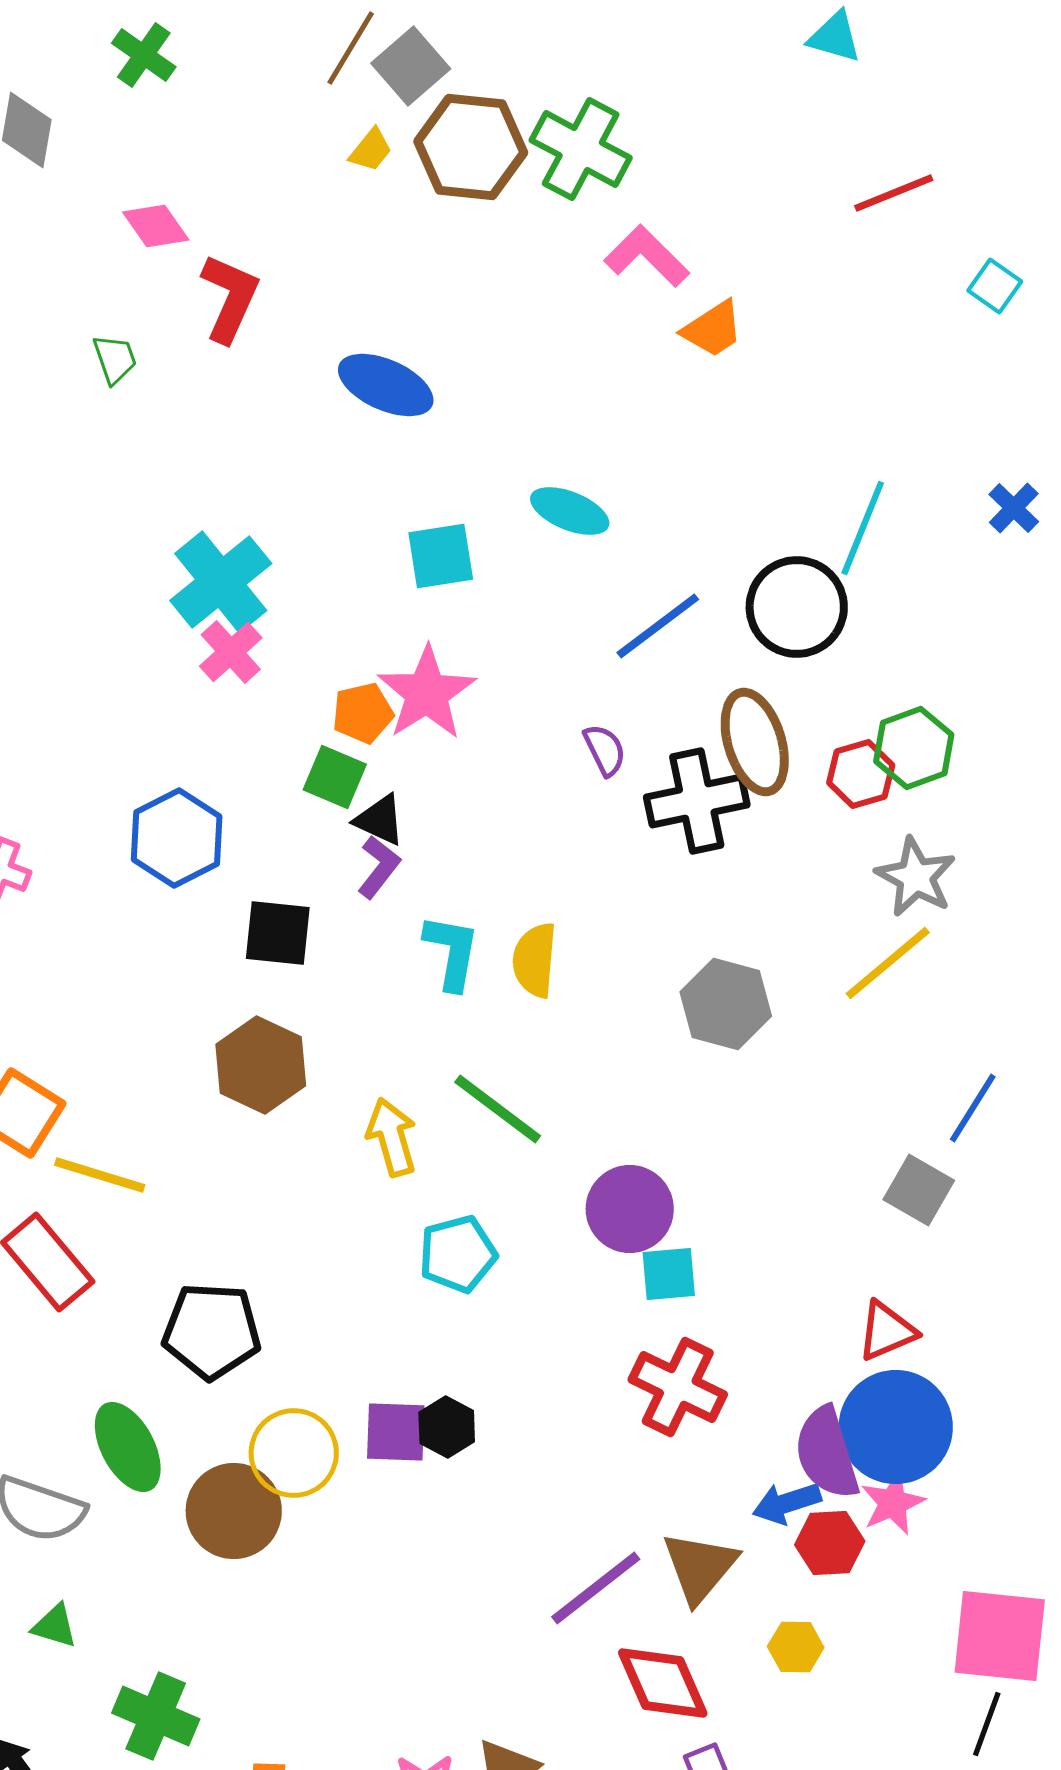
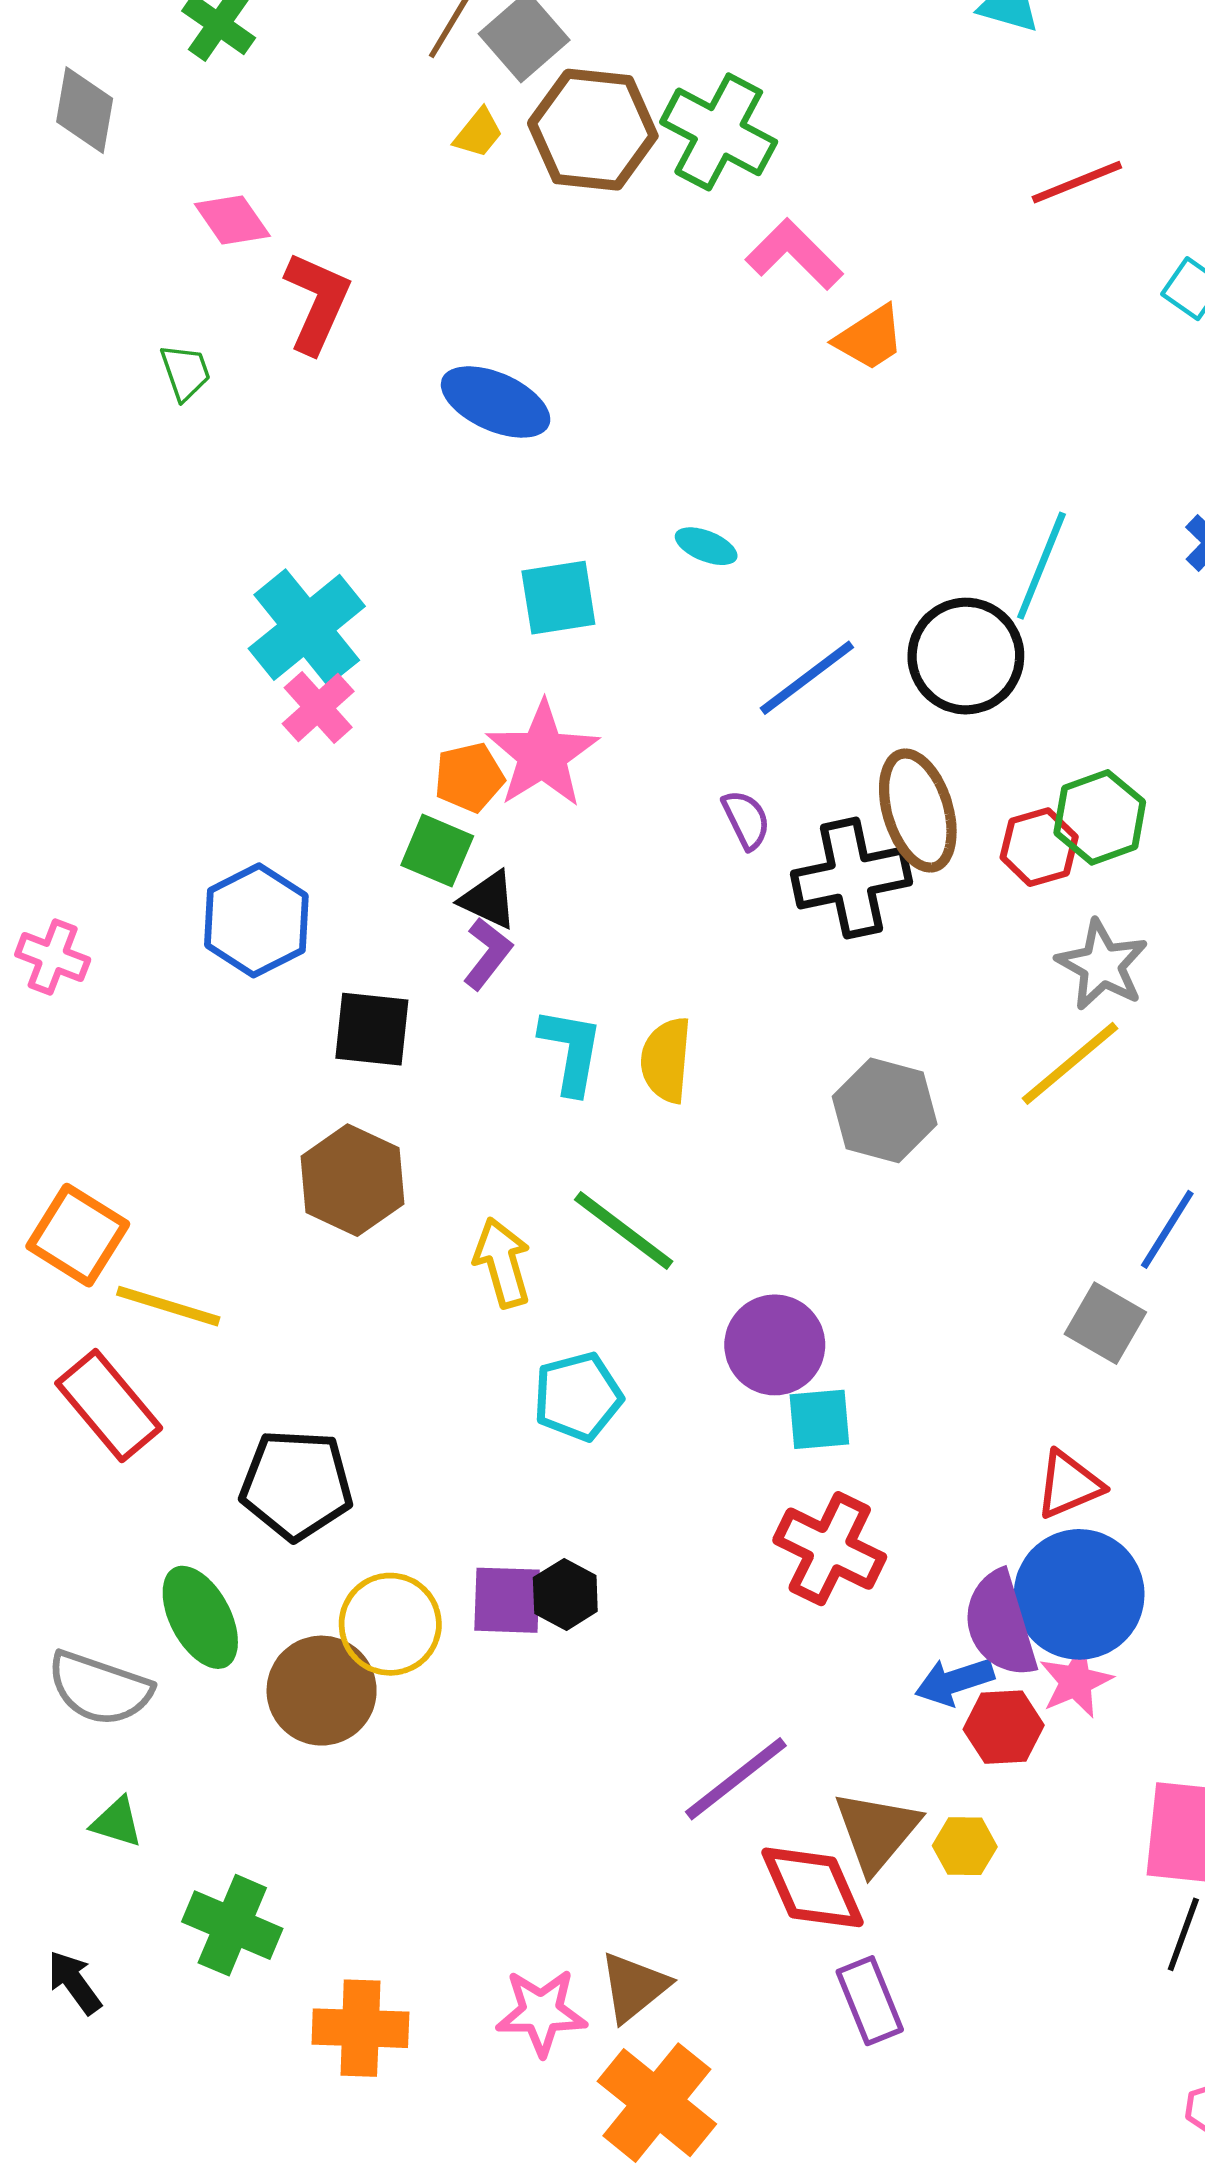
cyan ellipse: (570, 511) -> (706, 546), size x0.7
brown triangle: (700, 1567) -> (877, 1831), moved

